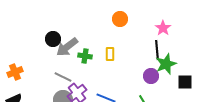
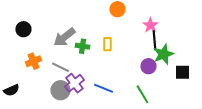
pink star: (163, 28) -> (150, 25), moved
black circle: (53, 39) -> (23, 29), moved
orange cross: (15, 72) -> (33, 61), moved

